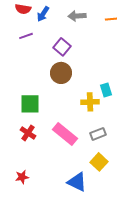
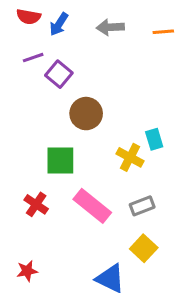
purple square: (62, 47) -> (59, 74), moved
yellow cross: (90, 102) -> (130, 157), turned 30
green square: (30, 104) -> (60, 160), moved

